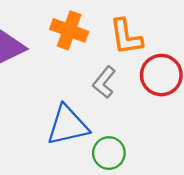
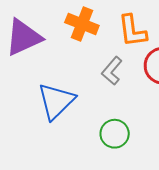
blue triangle: (68, 125) -> (56, 101), moved, turned -33

